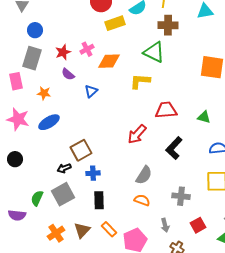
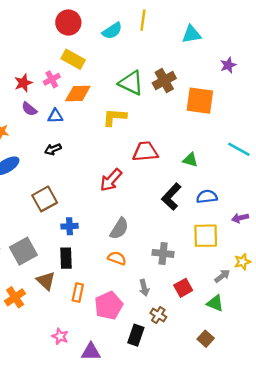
yellow rectangle: (115, 23) -> (73, 59), moved, turned 48
brown cross: (168, 25) -> (164, 81), moved, turned -30
blue triangle: (91, 91) -> (55, 116), moved, turned 40
black L-shape: (174, 148) -> (171, 197), moved
black arrow: (64, 168) -> (53, 149), moved
blue cross: (93, 173) -> (70, 226), moved
orange rectangle: (109, 229) -> (78, 293), turned 56
brown triangle: (82, 230) -> (46, 281), moved, turned -30

